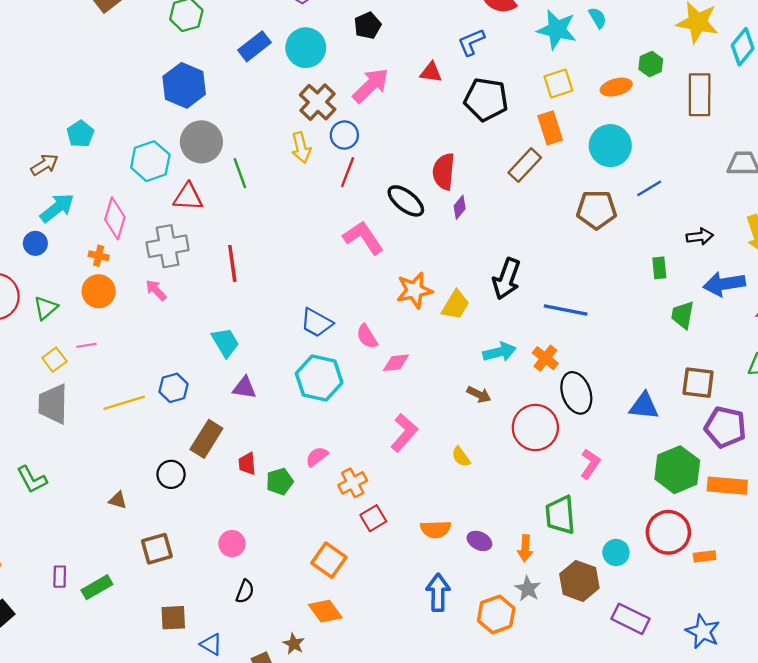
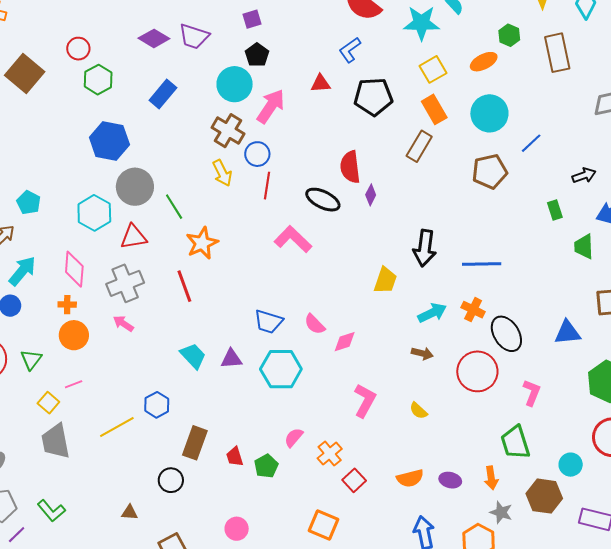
cyan circle: (306, 48) -> (235, 84), moved
orange star: (414, 290) -> (202, 243), moved
purple triangle: (244, 388) -> (231, 359), moved

